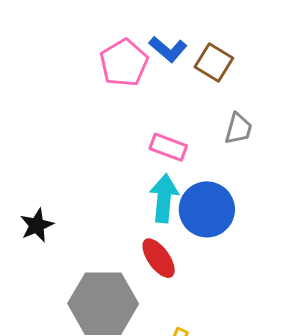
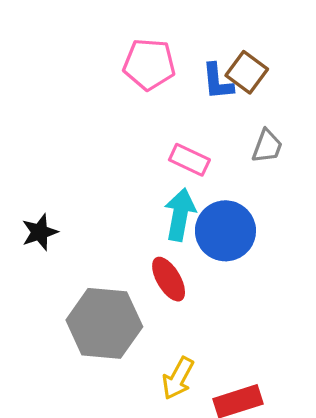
blue L-shape: (168, 49) -> (217, 82), moved, turned 39
pink pentagon: (124, 63) -> (149, 64), turned 30

